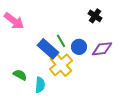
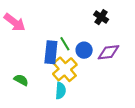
blue rectangle: (48, 49) -> (51, 52), turned 55
cyan semicircle: (40, 85) -> (61, 91), moved

